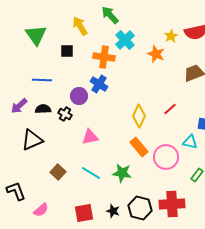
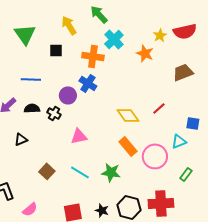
yellow diamond: (139, 116) -> (128, 115), turned -60
black triangle: (32, 140) -> (21, 139), size x0.6
cyan triangle: (190, 142) -> (179, 141), turned -35

